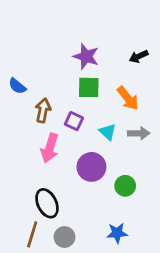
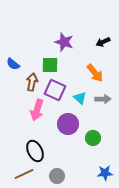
green square: (89, 87) -> (50, 65), moved
purple square: (74, 121) -> (55, 90), size x1.5
blue star: (117, 233) -> (105, 173), moved
brown line: (32, 234) -> (24, 174), turned 48
gray circle: (65, 237) -> (57, 176), moved

